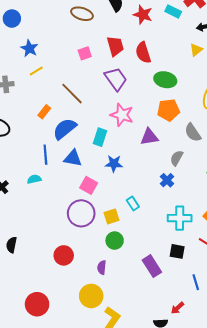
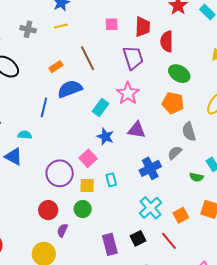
purple triangle: (149, 137) -> (137, 130), moved
blue triangle: (73, 158) -> (14, 157), moved
gray semicircle: (177, 158) -> (175, 153), moved
cyan semicircle: (34, 179) -> (25, 135), moved
blue cross: (167, 180) -> (150, 168), size x1.5
pink square: (89, 185) -> (88, 158), moved
cyan cross: (180, 218) -> (151, 208), turned 30
black square: (177, 251) -> (138, 238), turned 35
red circle: (64, 255) -> (48, 210), moved

